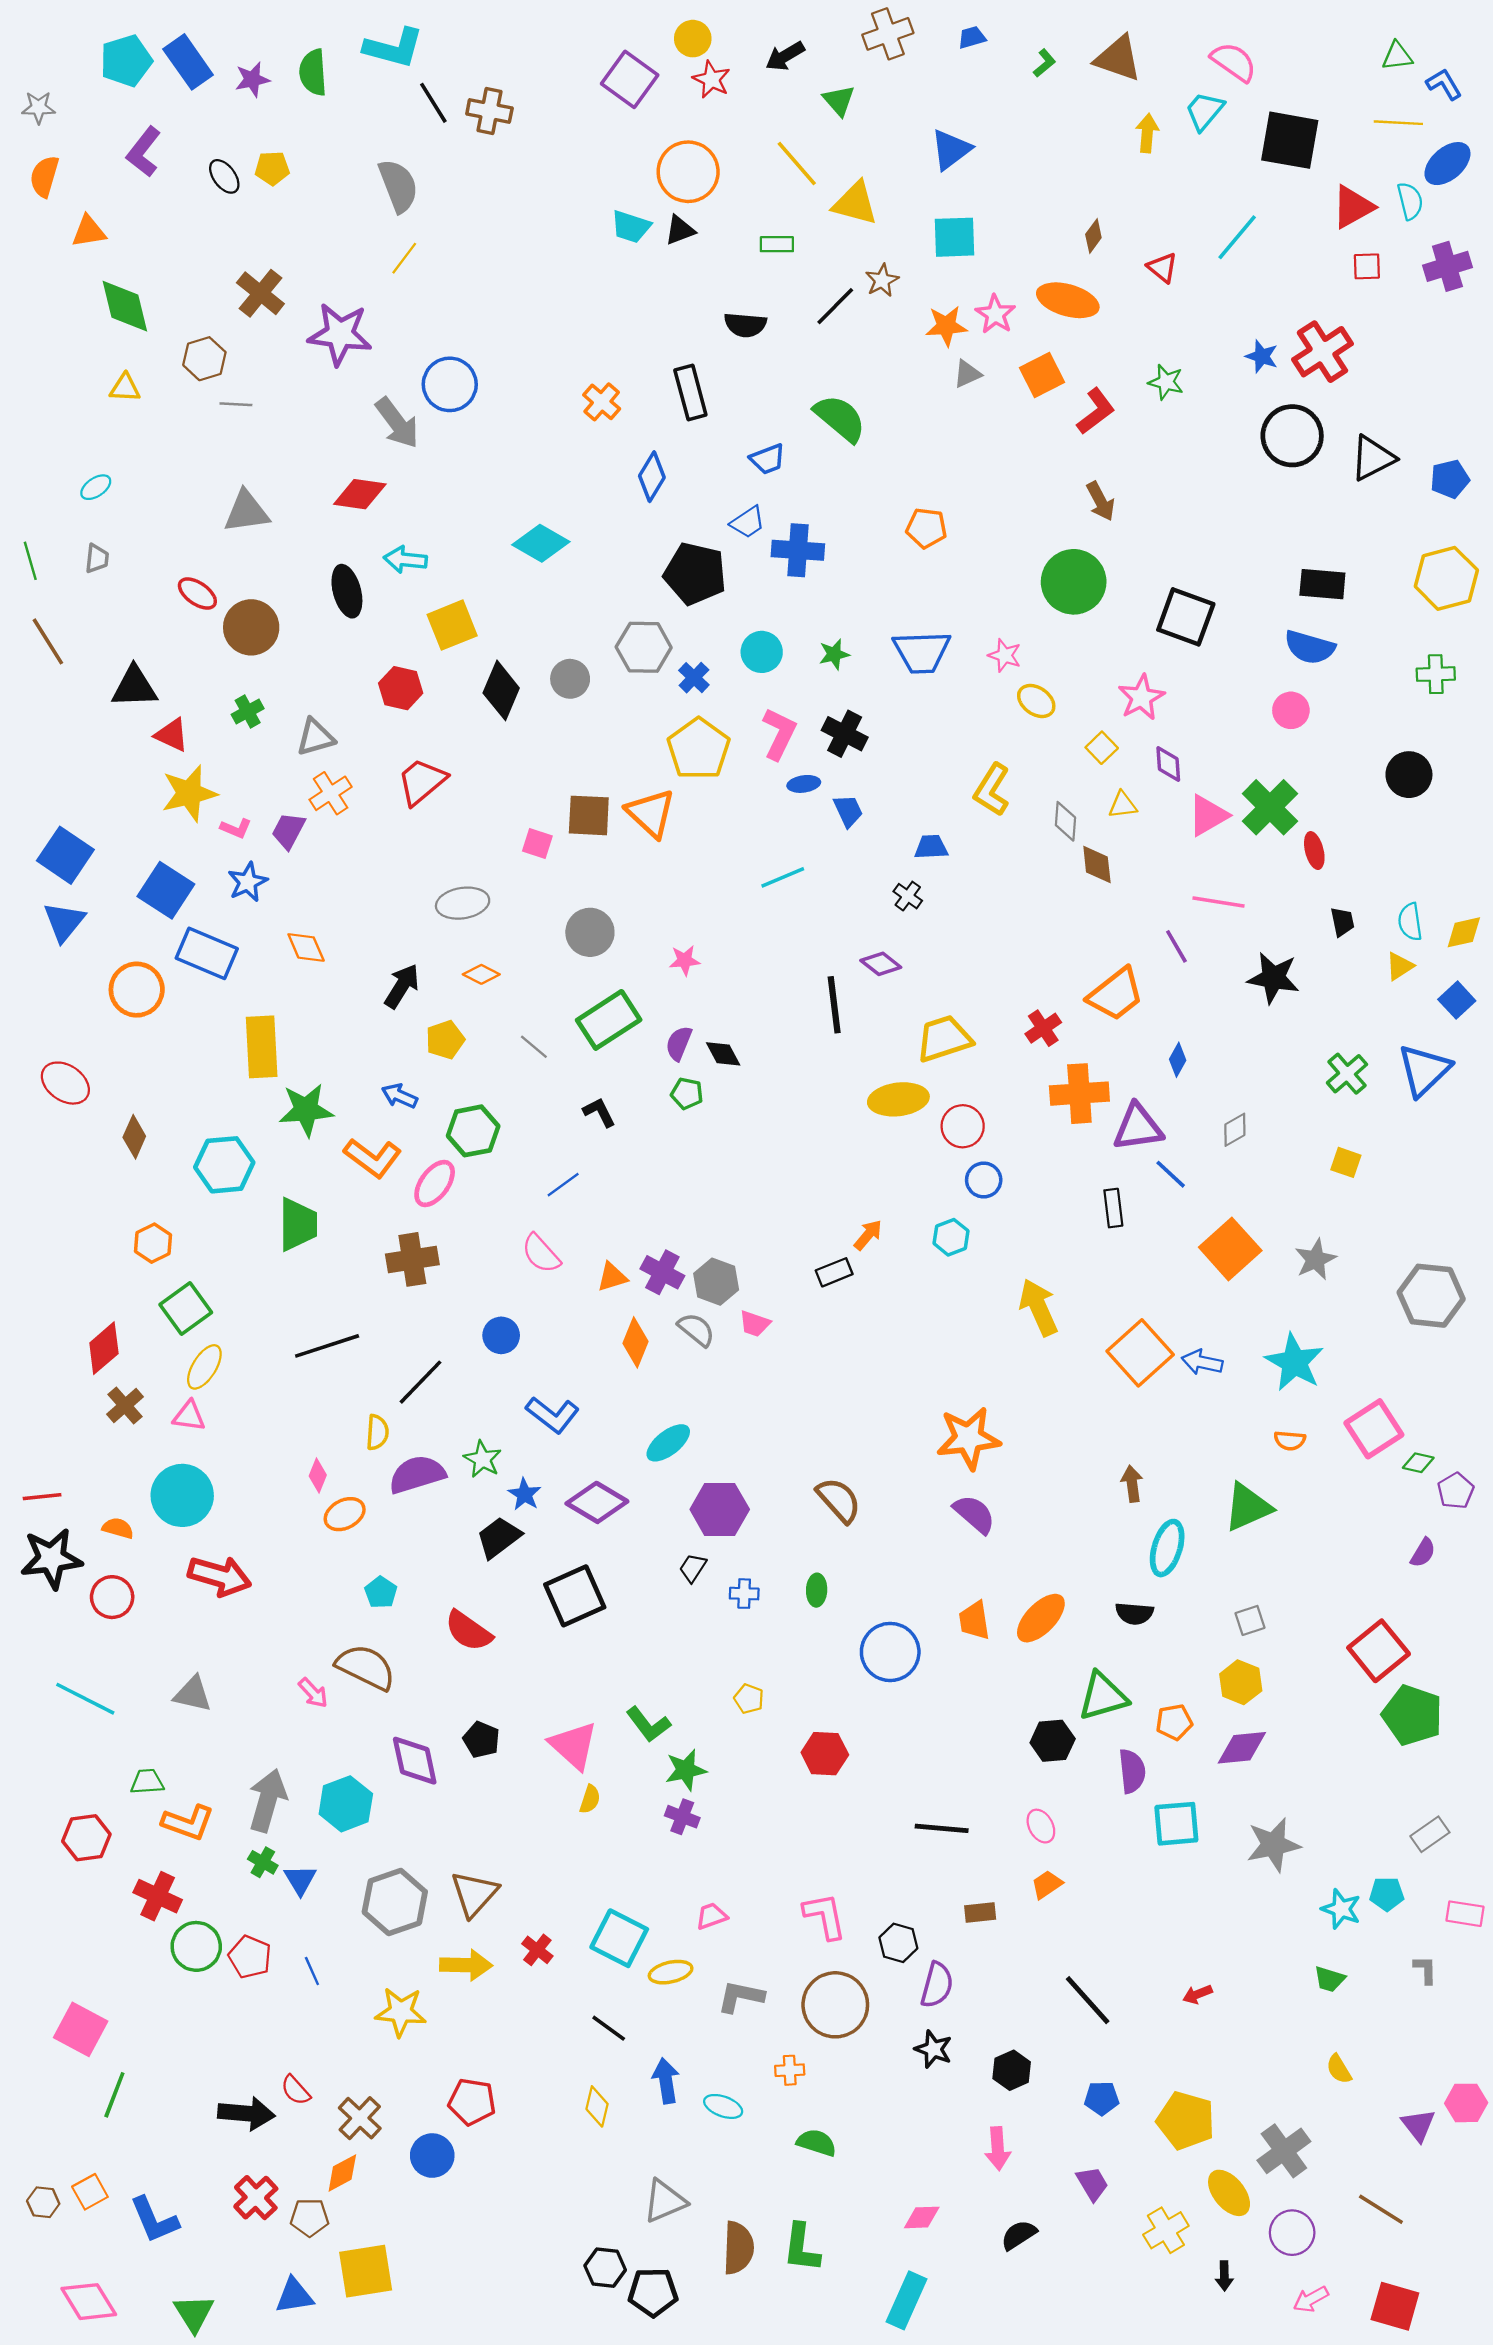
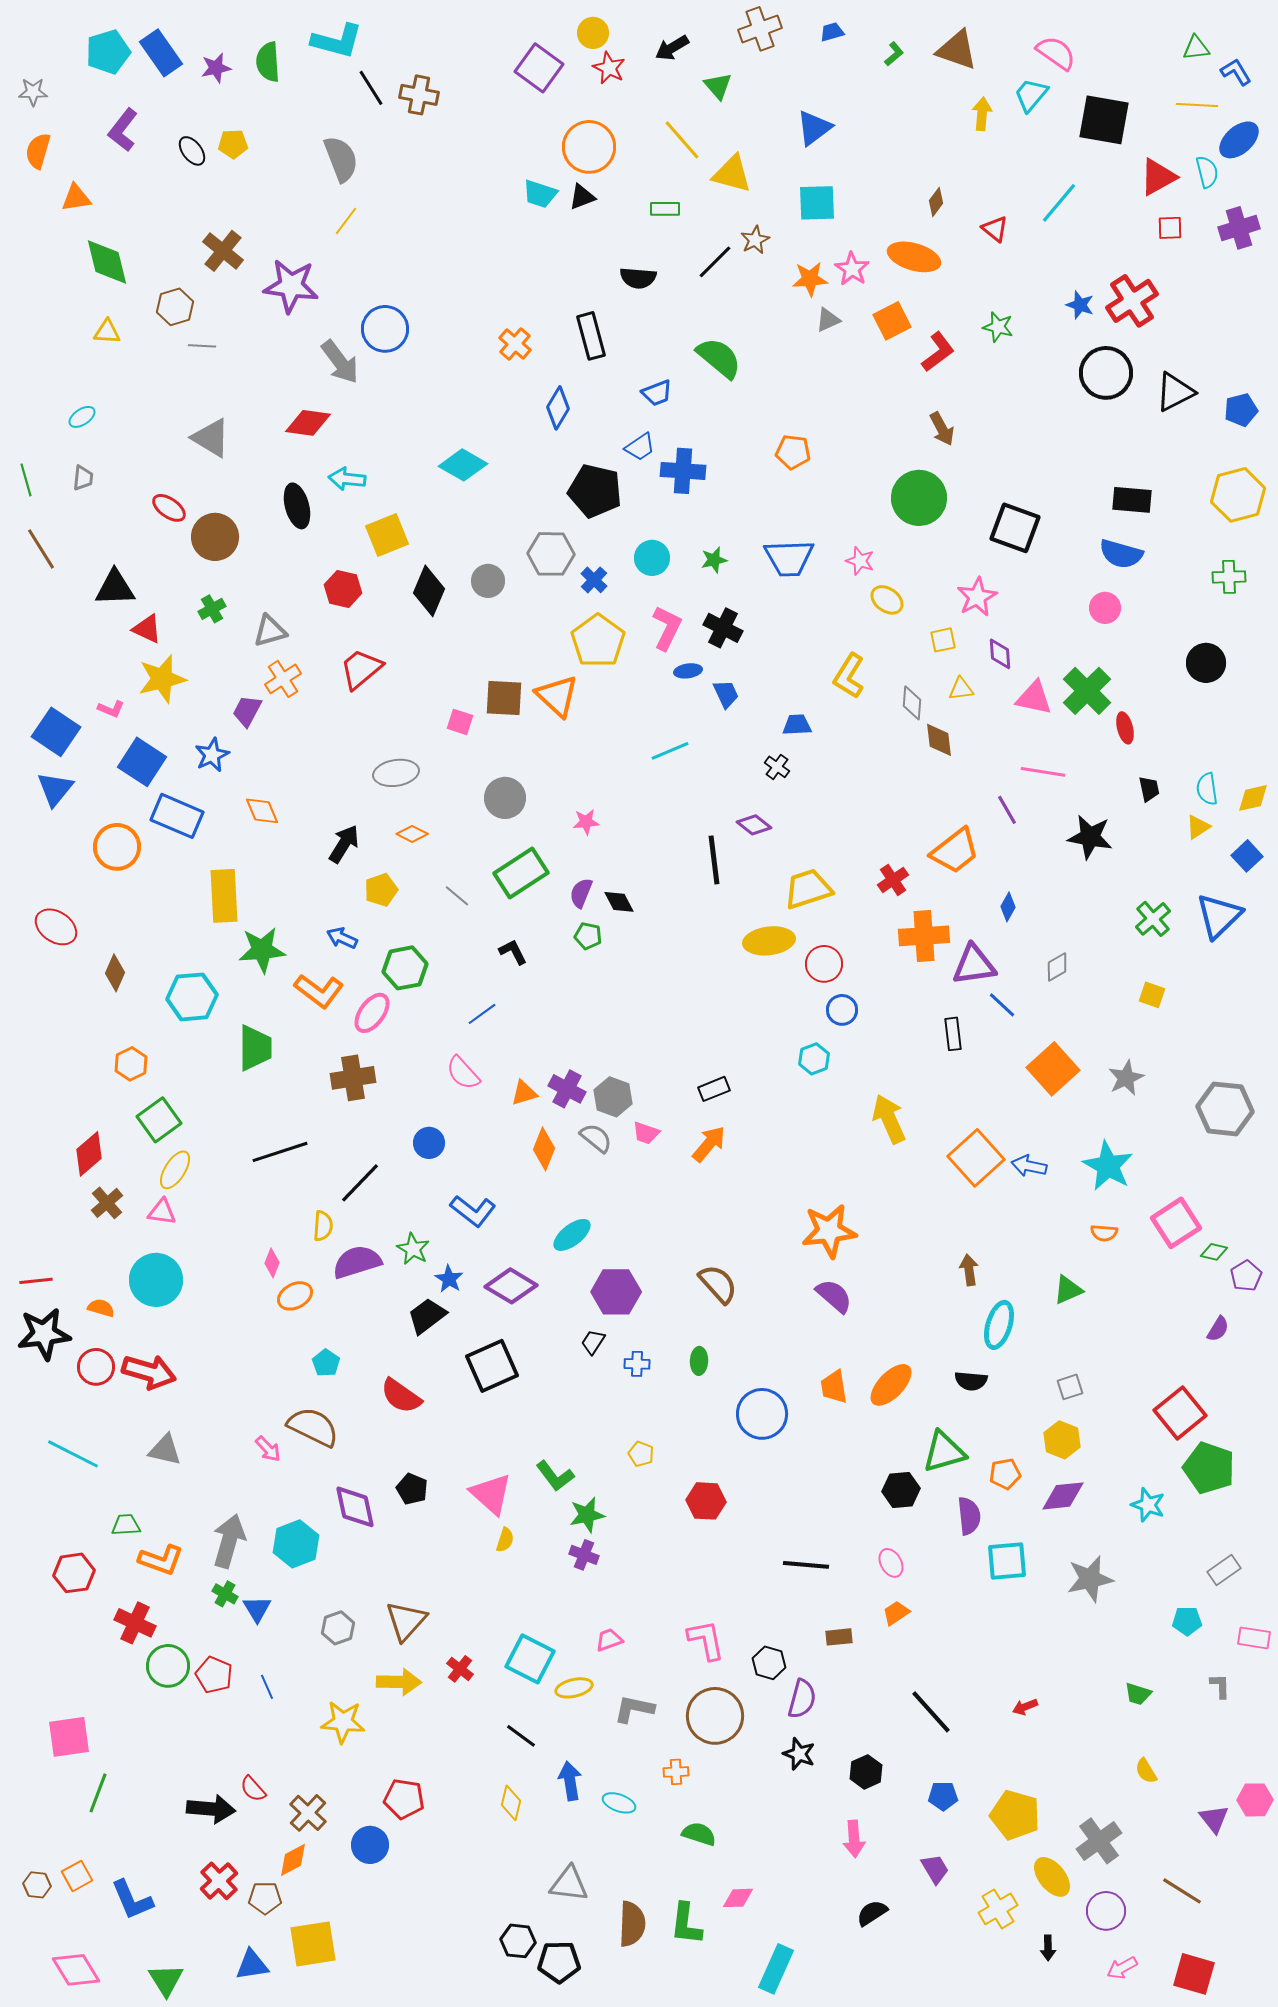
gray triangle: (246, 512) -> (211, 438), turned 39
yellow square: (1102, 748) -> (943, 640), turned 32
pink triangle: (1208, 815) -> (1034, 698), turned 42
pink L-shape: (236, 828) -> (111, 709), moved
orange arrow: (868, 1235) -> (709, 1144), moved, size x1.4
green triangle: (1248, 1507) -> (1068, 1290), size x0.7
red arrow: (220, 1576) -> (149, 1372), moved
gray hexagon: (395, 1902) -> (338, 1628), size x0.6
cyan star: (1341, 1909) -> (1148, 1505), moved
pink square: (81, 2029) -> (69, 1737), turned -36
gray triangle: (665, 2201) -> (569, 1884), turned 30
pink diamond: (922, 2217) -> (738, 1898), moved

